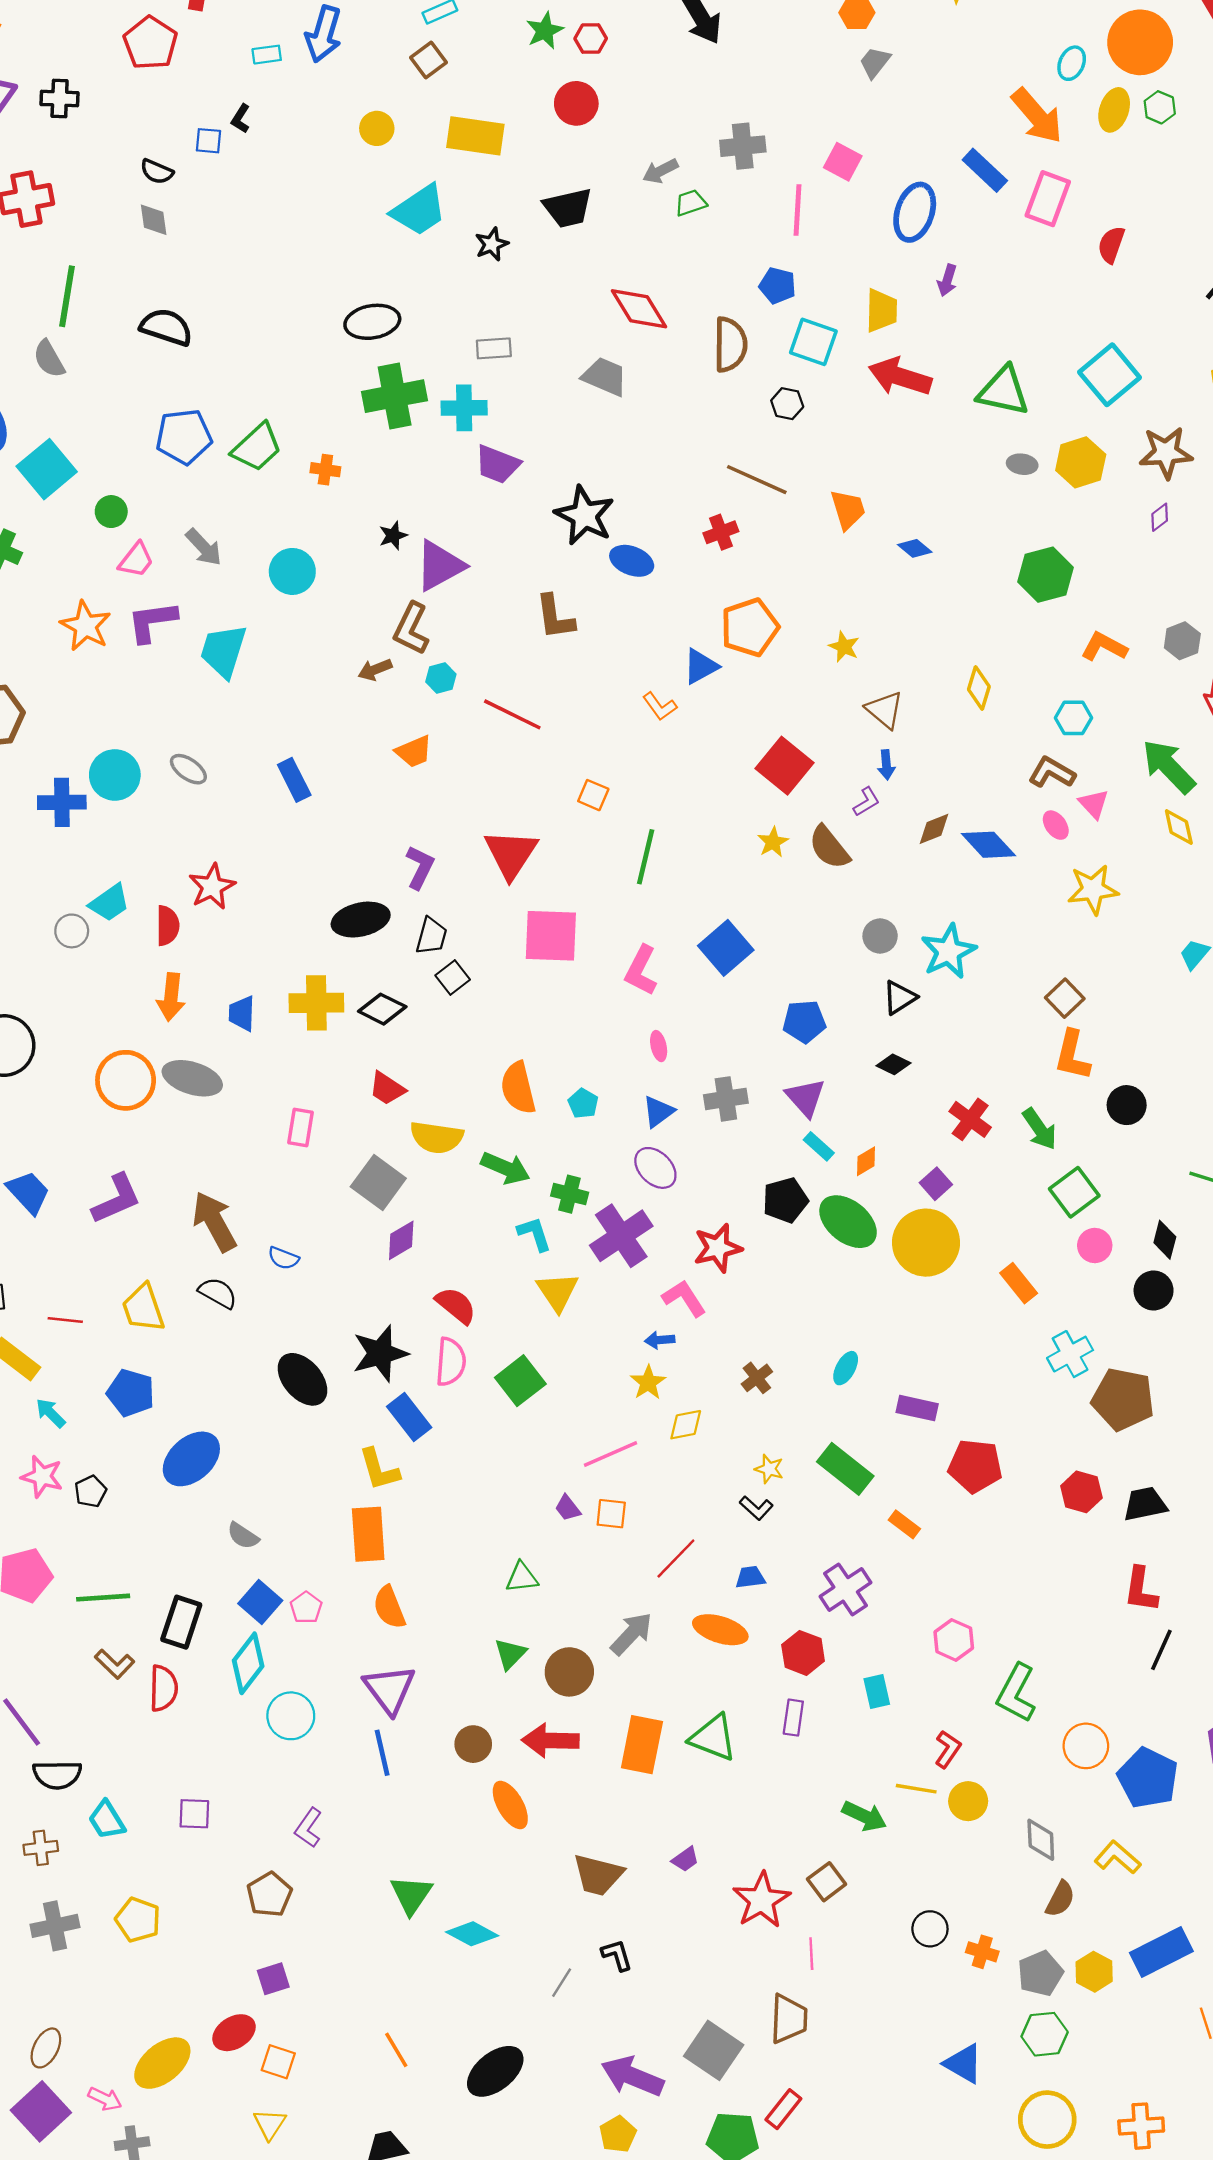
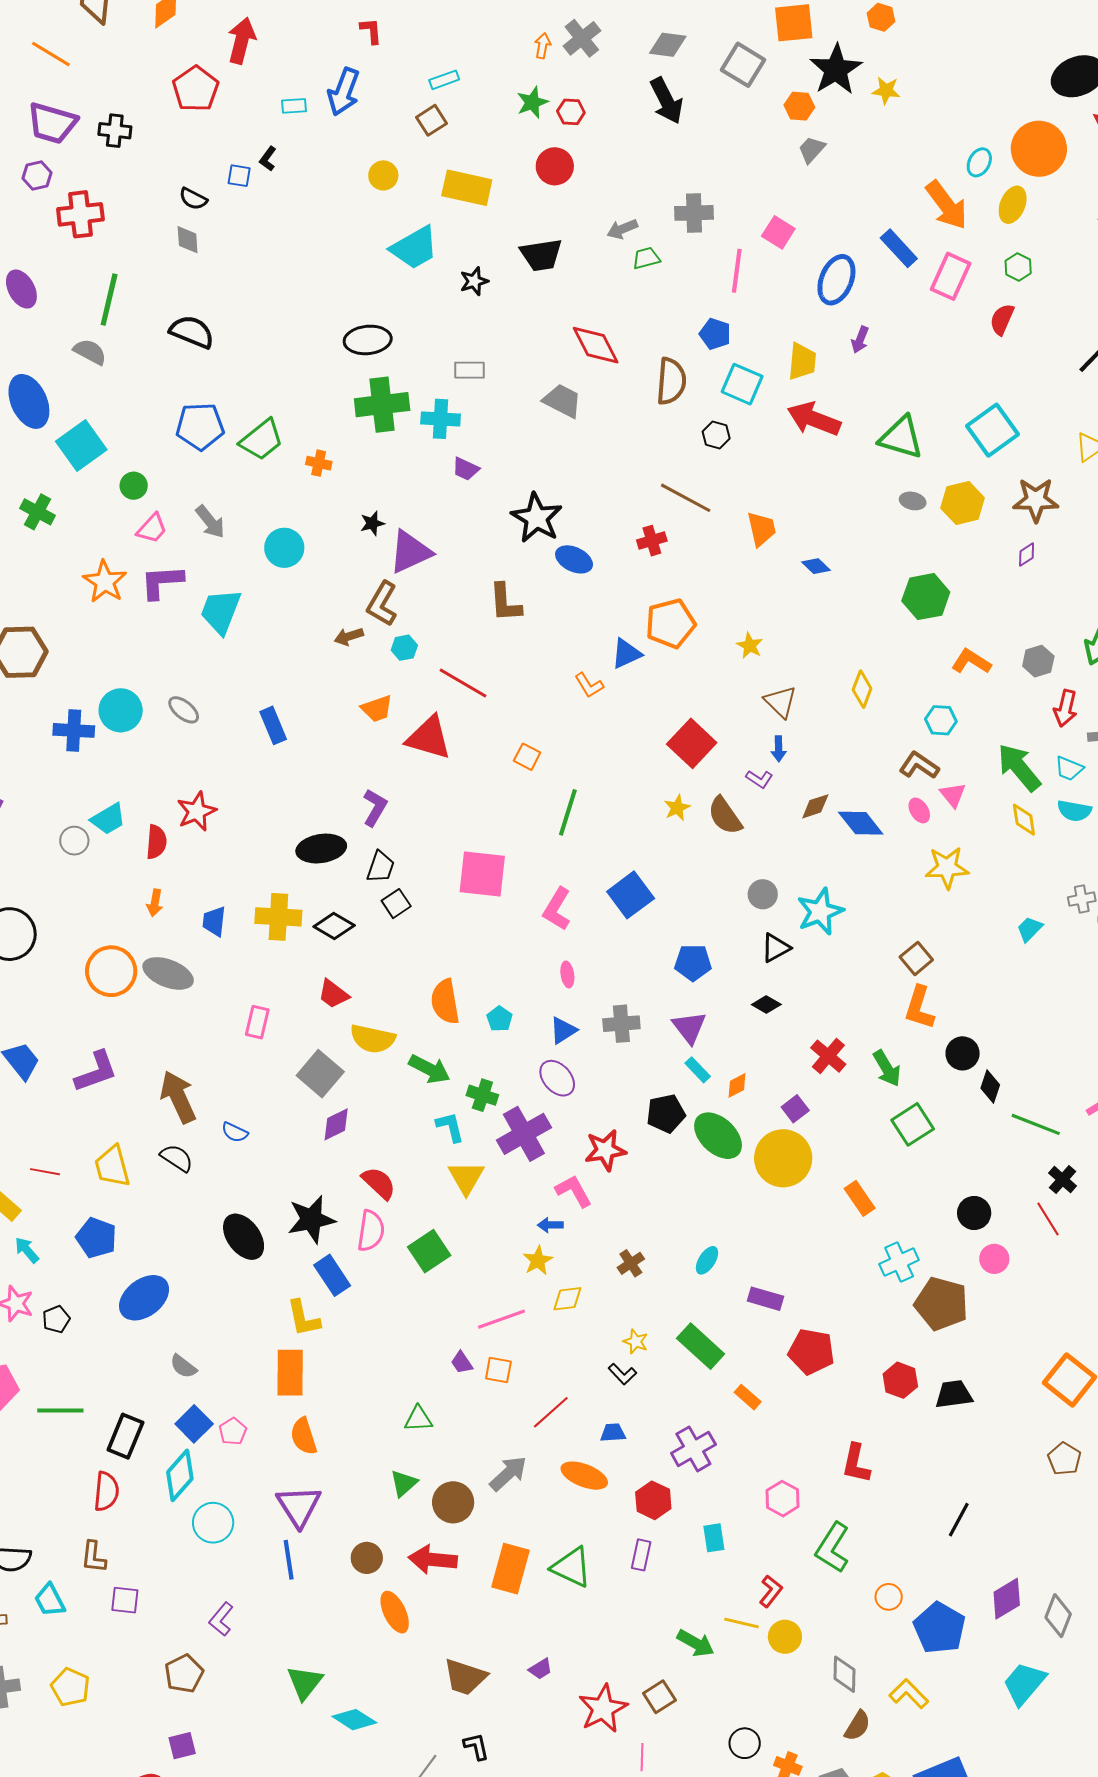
green hexagon: (1160, 107) -> (1018, 267), moved
gray semicircle: (49, 359) -> (90, 352), turned 144
purple trapezoid: (497, 464) -> (466, 469), size x0.7
purple L-shape: (866, 802) -> (759, 779), turned 60
red triangle: (511, 854) -> (429, 738), moved, turned -51
orange arrow: (171, 997) -> (155, 903), size x0.7
black diamond: (1165, 1240) -> (990, 1087), moved
pink circle: (1095, 1245) -> (994, 1259), moved
red L-shape: (1141, 1590) -> (856, 1463), moved
brown L-shape: (115, 1664) -> (94, 1557), moved, turned 48
orange circle: (1086, 1746) -> (889, 1597), size x0.7

